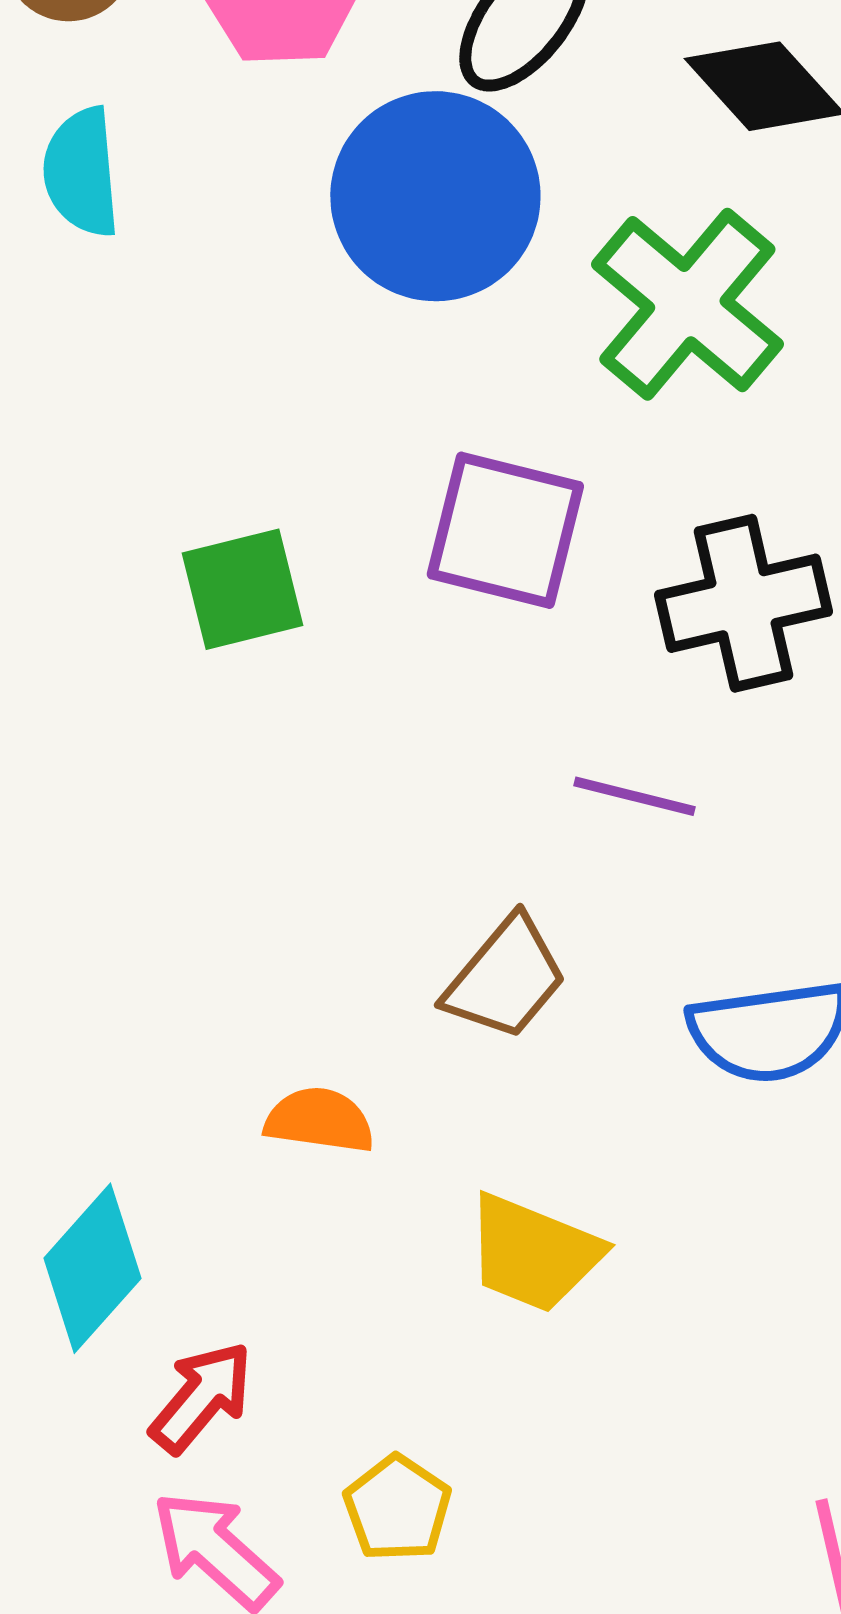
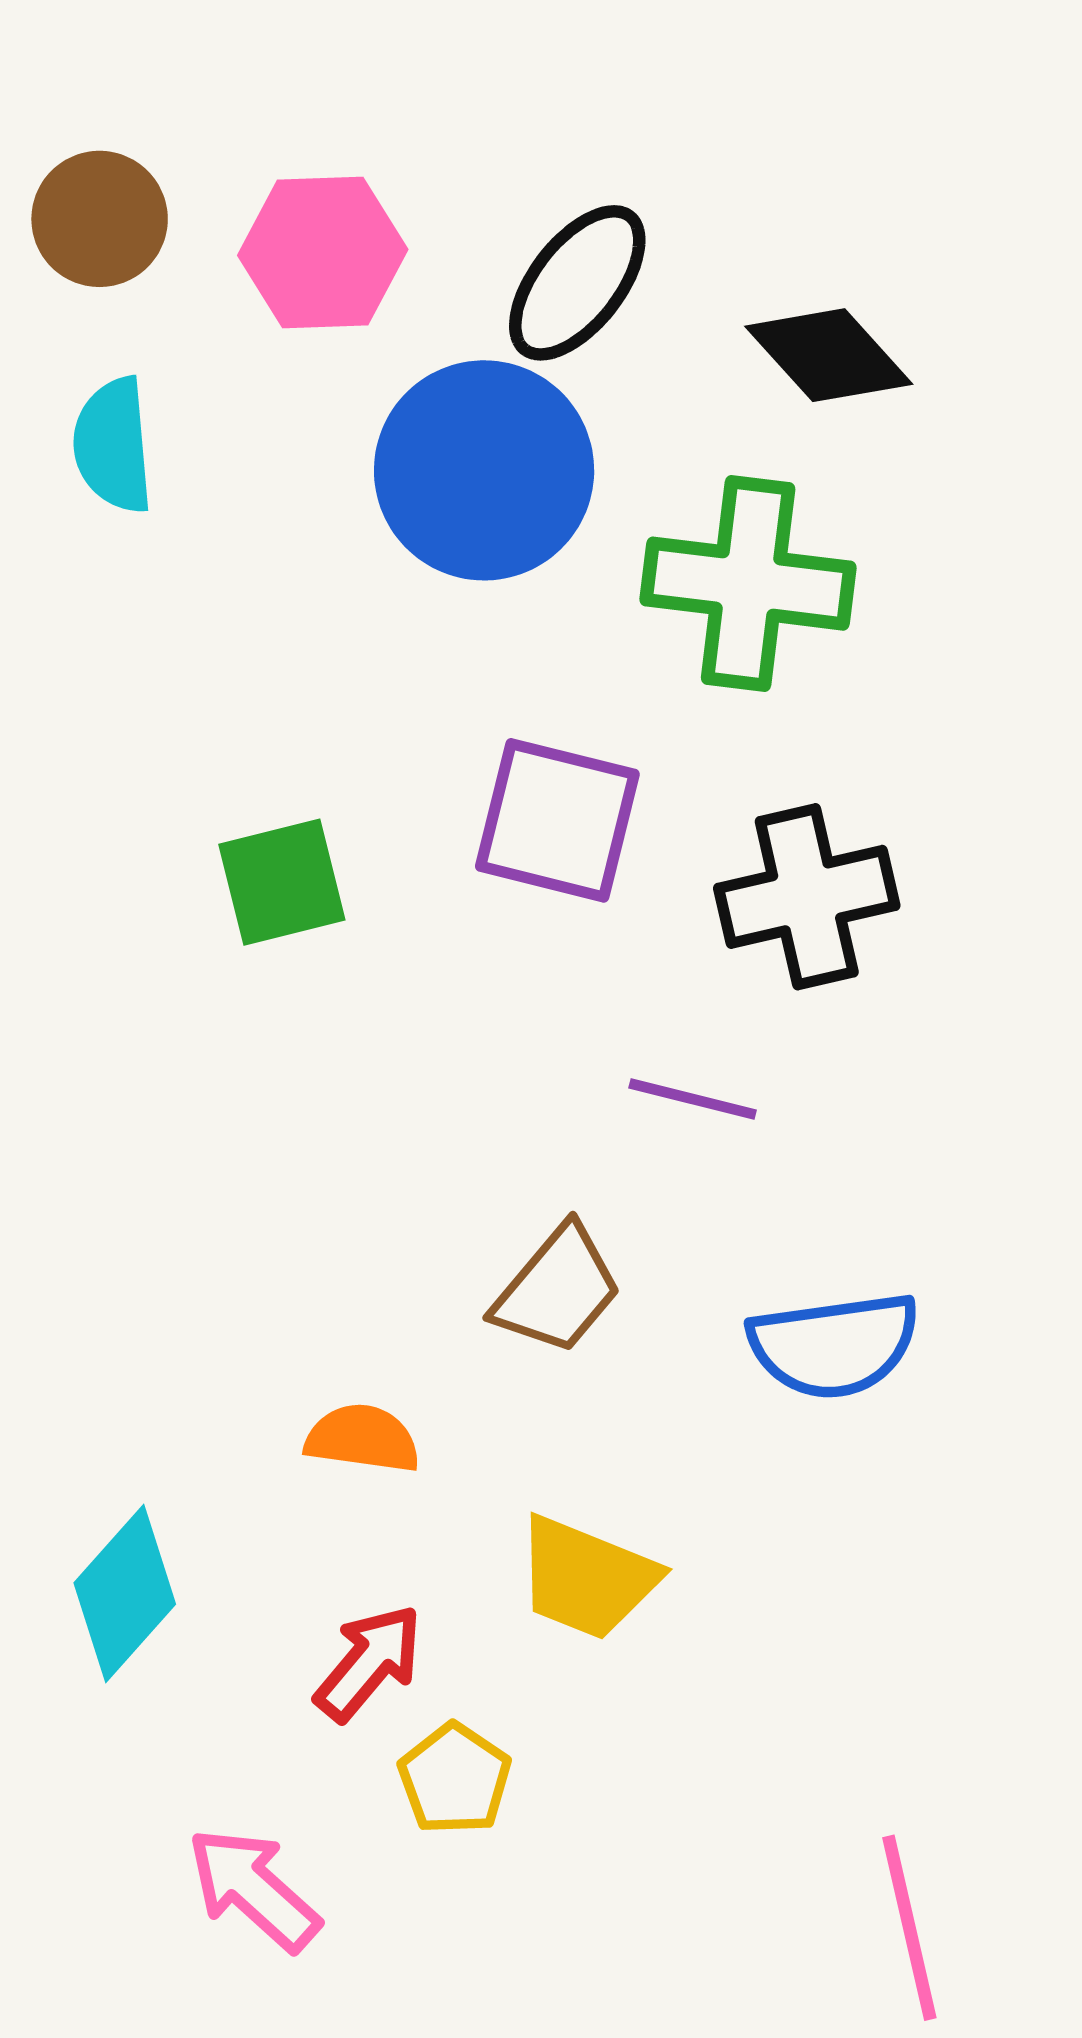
green cross: (687, 304) -> (748, 584), turned -33
red arrow: (201, 1397) -> (369, 1663), moved
yellow pentagon: (397, 1508) -> (455, 1779), moved

